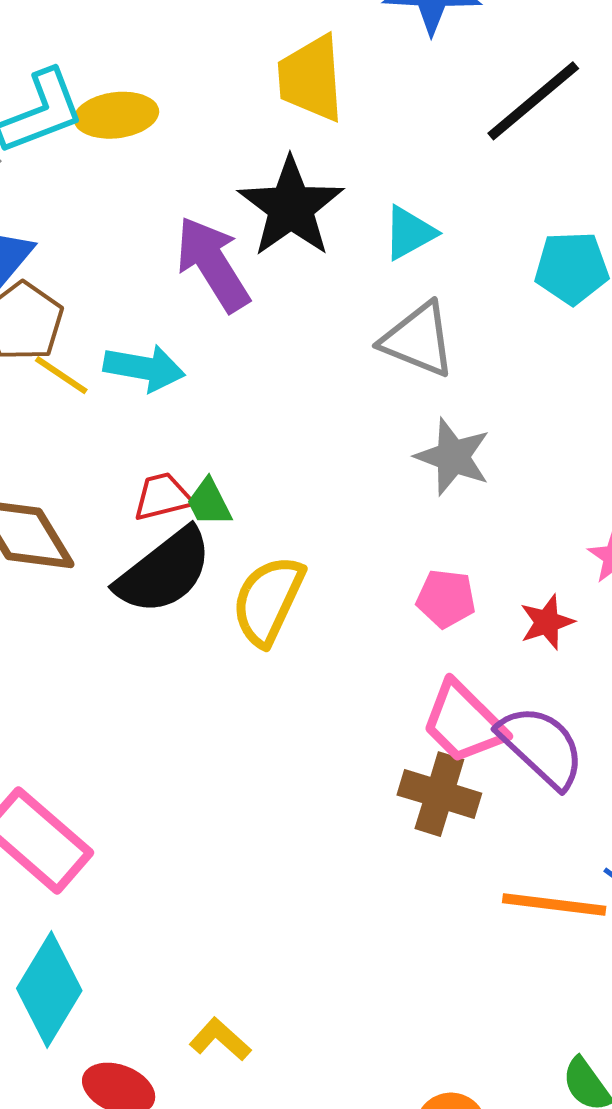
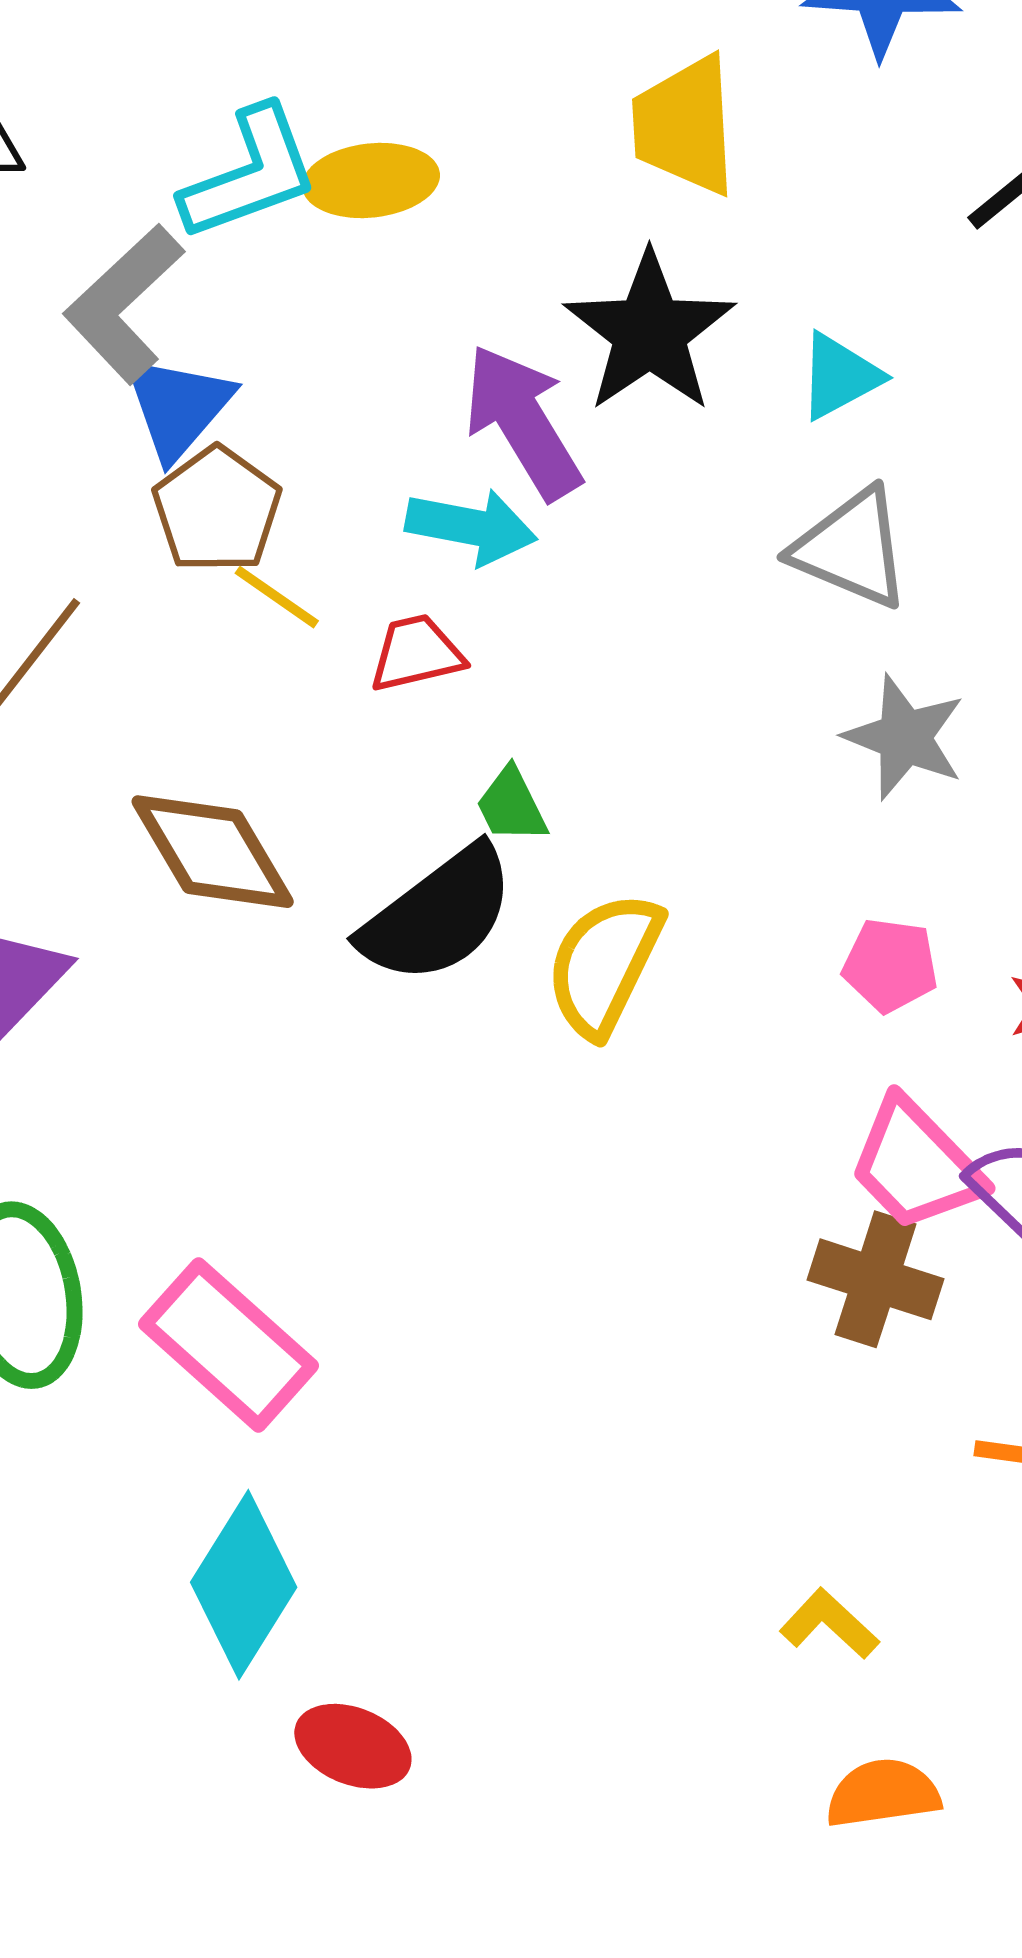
cyan arrow: (144, 368) -> (471, 527), moved
red trapezoid: (163, 497) -> (416, 653), moved
yellow L-shape: (220, 1039) -> (829, 1624), moved

